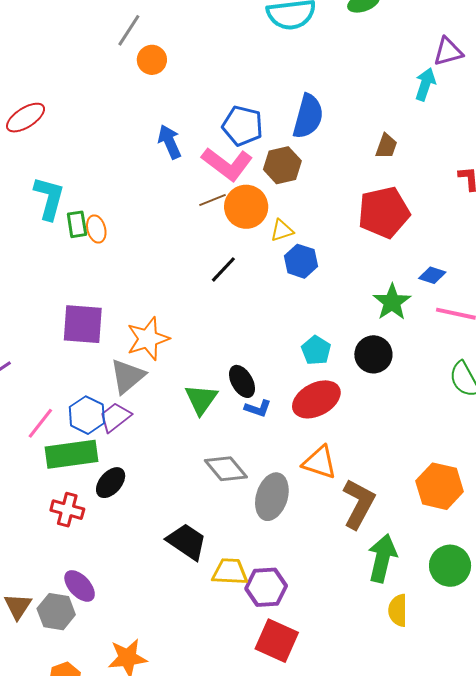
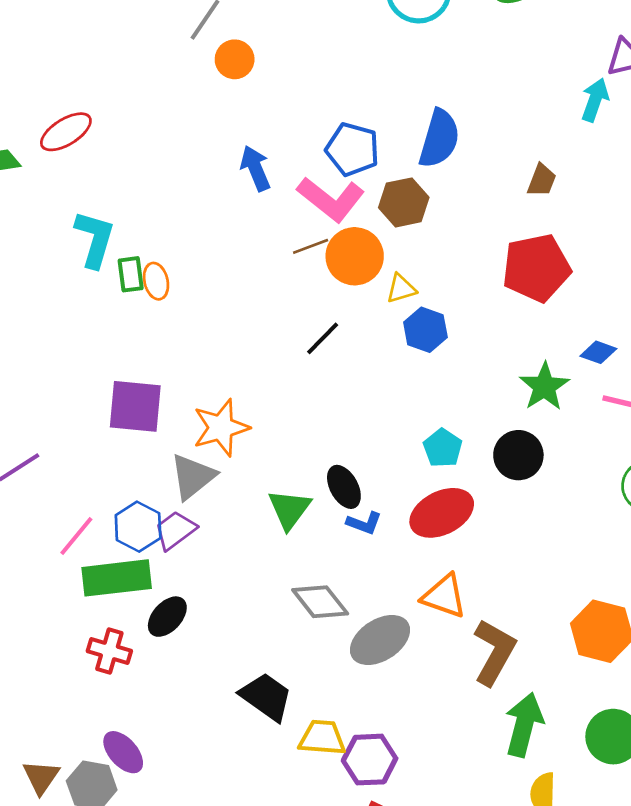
gray ellipse: (272, 497) -> (380, 640), turned 39

